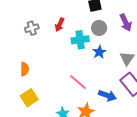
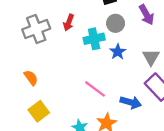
gray cross: (32, 28) -> (36, 29), size x1.6
orange semicircle: (25, 69) -> (31, 78), turned -32

